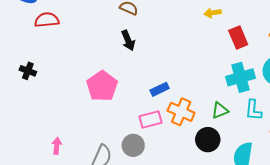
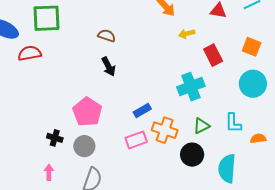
black cross: (28, 71) -> (55, 138), moved
cyan cross: (240, 77) -> (191, 87), moved
gray circle: (133, 145) -> (84, 146), moved

